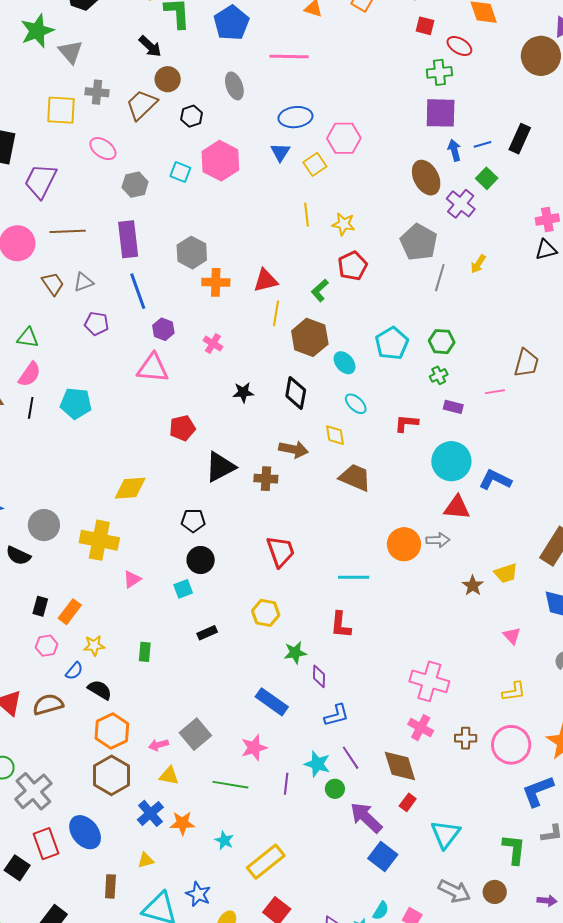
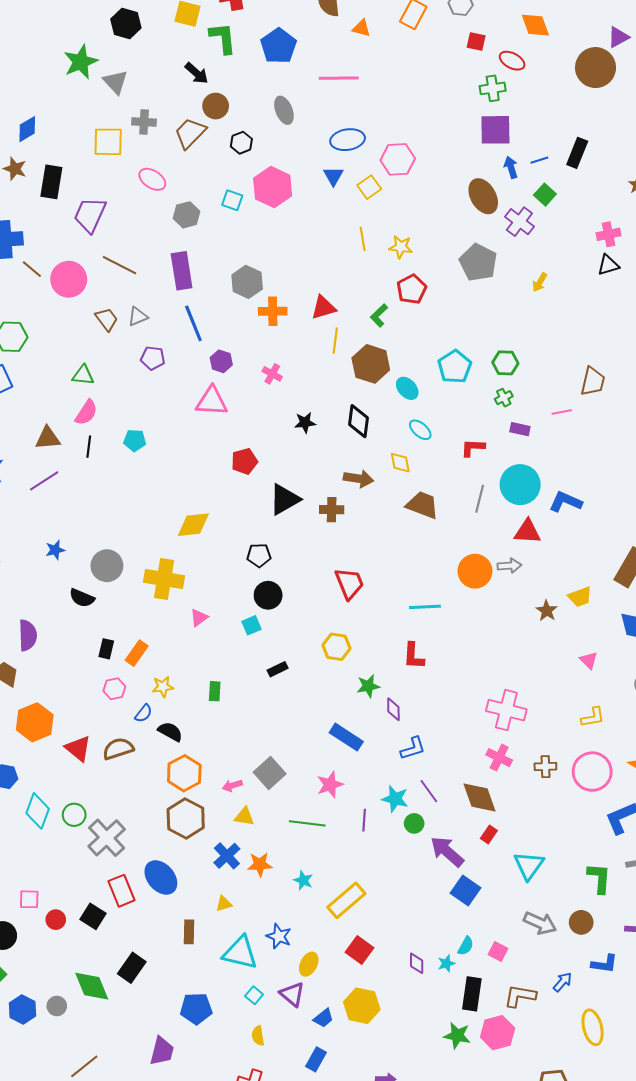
brown line: (68, 231) -> (120, 265), turned 32
gray line: (440, 278) -> (480, 499), moved
cyan pentagon: (76, 403) -> (135, 440), size x0.7

